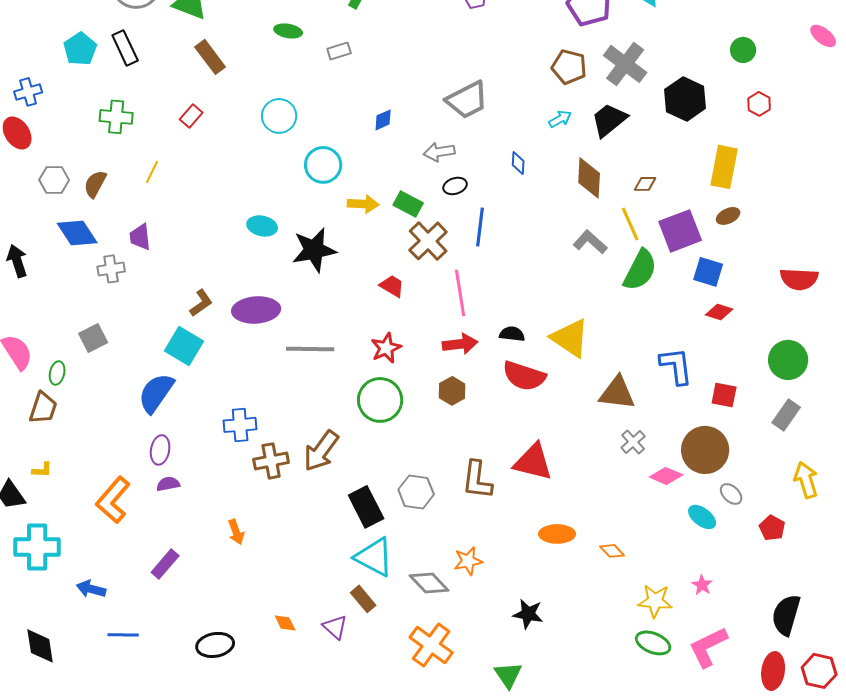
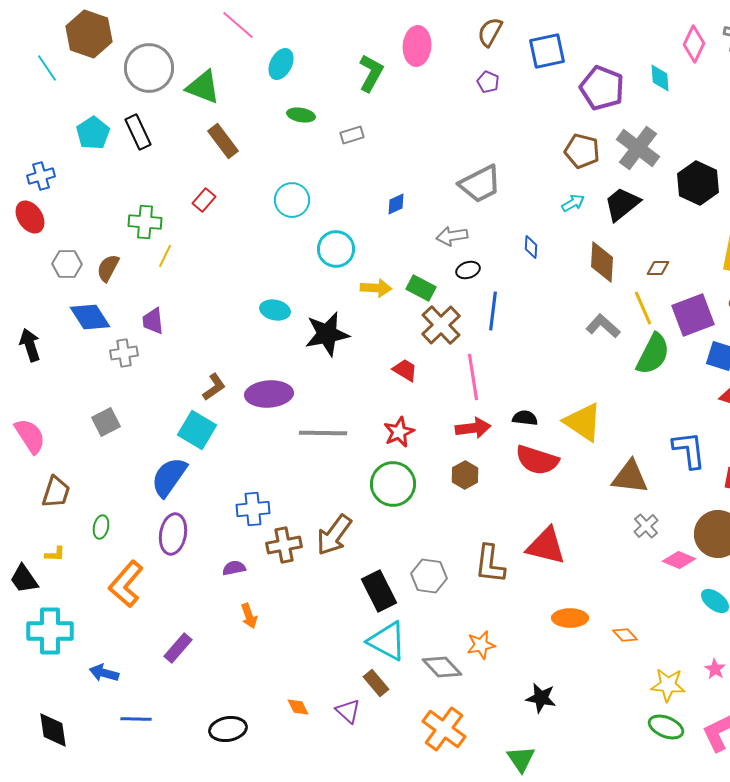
green cross: (116, 117) -> (145, 222), moved
green ellipse: (57, 373) -> (101, 527), moved
purple ellipse: (160, 450) -> (173, 534), size x1.4
purple semicircle: (168, 484) -> (234, 568), moved

